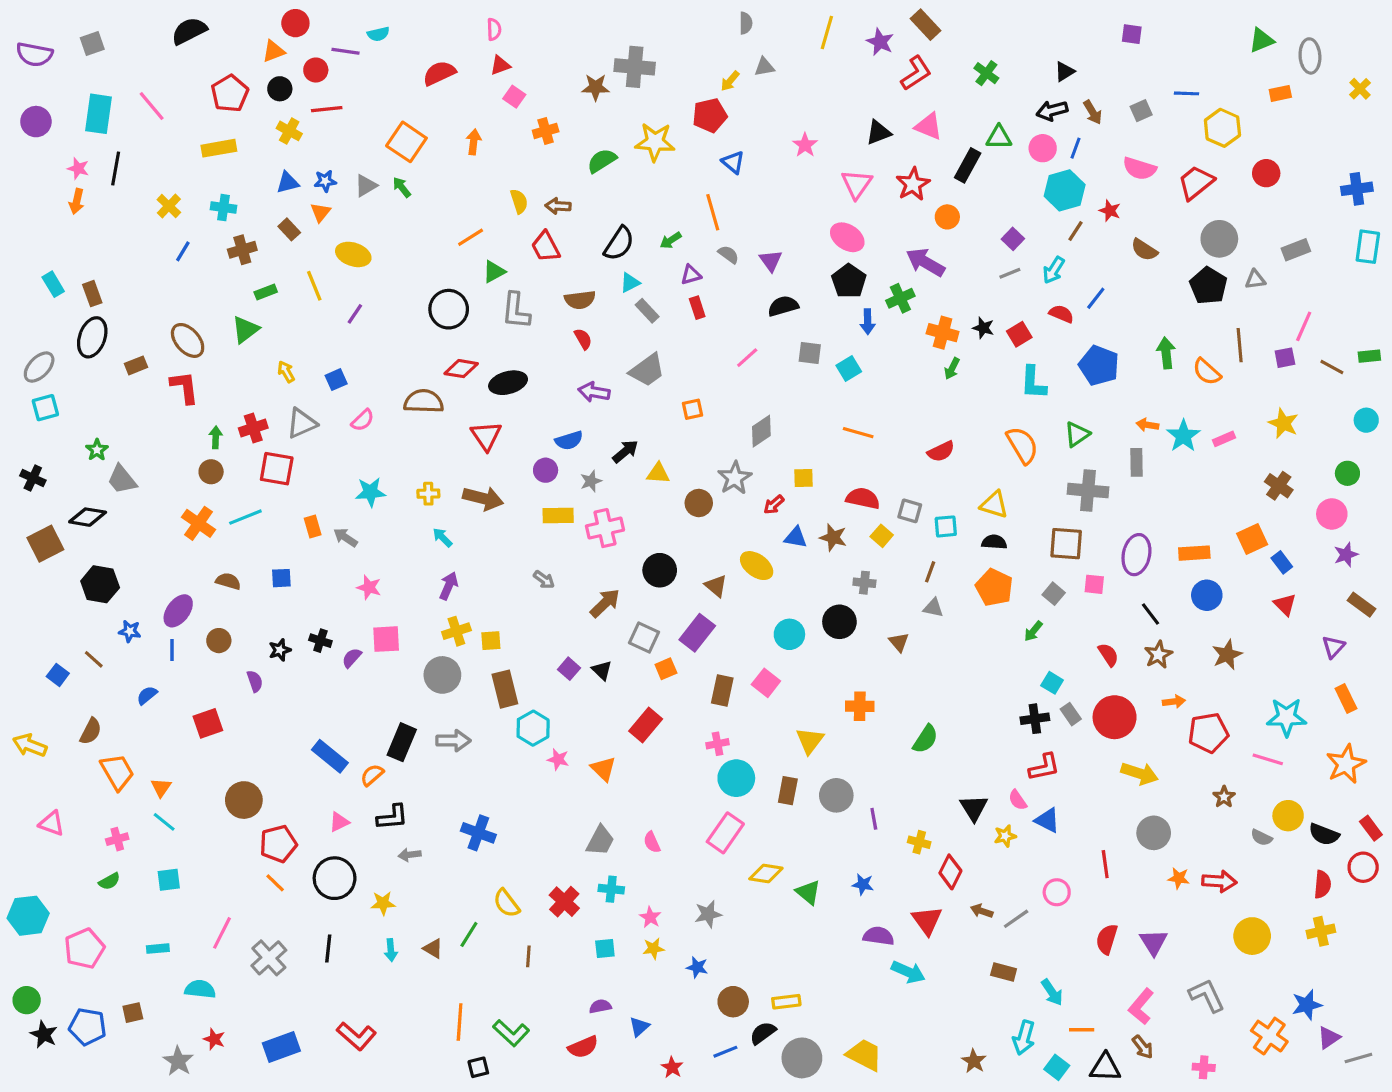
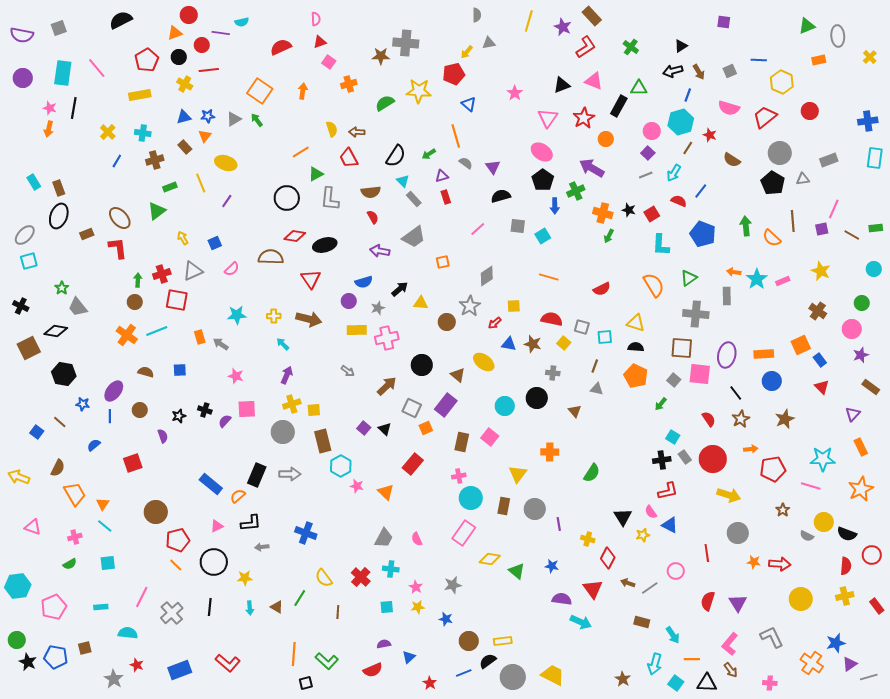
pink circle: (1043, 148) -> (652, 131), moved
cyan triangle: (630, 283) -> (403, 181), turned -48
pink square: (1094, 584) -> (700, 374), size x1.6
red rectangle: (1371, 828) -> (877, 606), moved

